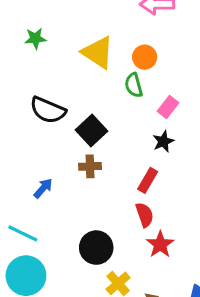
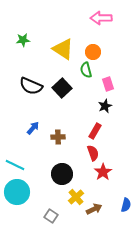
pink rectangle: (168, 107) -> (108, 84), turned -56
black square: (92, 130) -> (62, 88), moved
brown cross: (90, 166) -> (58, 137), moved
blue arrow: (43, 188) -> (33, 128), moved

